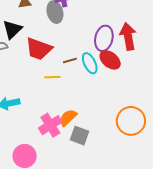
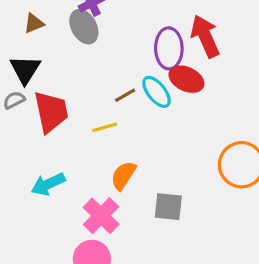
red trapezoid: (39, 49) -> (51, 112), moved, turned -108
orange semicircle: (68, 118) -> (123, 175), moved
pink cross: (50, 125) -> (101, 216), moved

